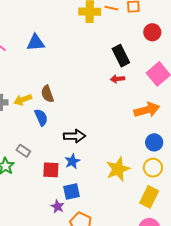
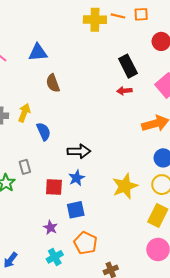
brown semicircle: (47, 94) -> (53, 83), moved
yellow arrow: (23, 100) -> (24, 113), turned 132
gray rectangle: (23, 151) -> (25, 167), turned 40
purple star: (57, 206) -> (50, 228), moved

